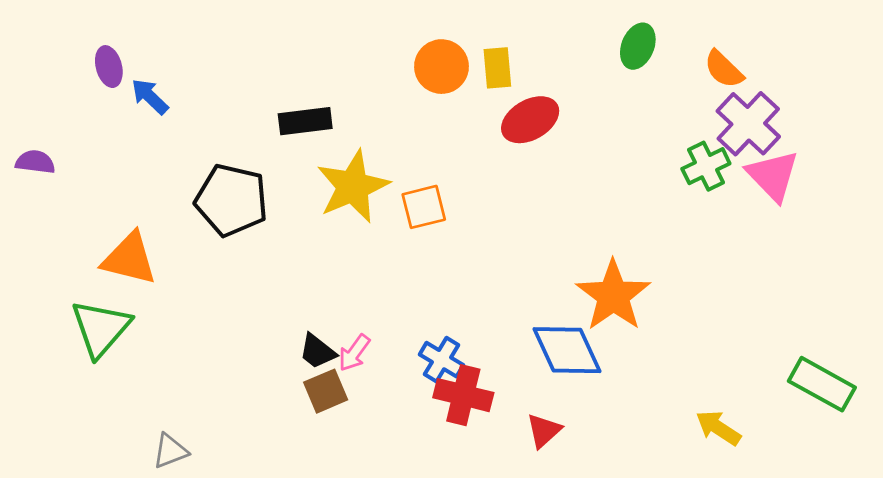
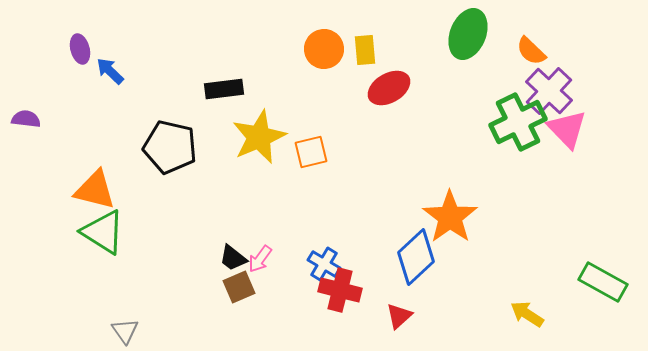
green ellipse: (638, 46) -> (468, 34), size x1.5
green cross: (706, 166) -> (518, 122), size x1.6
green triangle: (101, 328) -> (103, 232), moved, turned -39
blue diamond: (567, 350) -> (416, 257), turned 72
gray triangle: (170, 451) -> (125, 331), turned -44

